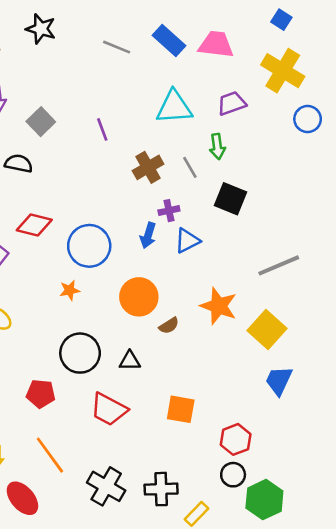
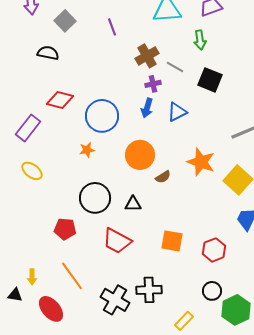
gray line: (190, 167) -> (175, 67), moved, turned -30
purple cross: (169, 211) -> (153, 84), moved
red hexagon: (236, 439) -> (214, 250), moved
black cross: (161, 489) -> (149, 290), moved

